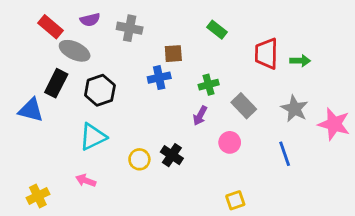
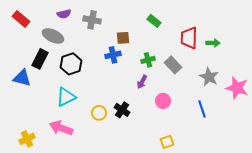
red rectangle: (51, 27) -> (21, 19), moved
gray rectangle: (244, 106) -> (173, 65), moved
pink arrow: (86, 181) -> (61, 128), size x1.6

